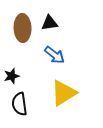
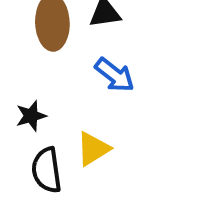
yellow triangle: (64, 93) -> (93, 149), moved, size x0.7

